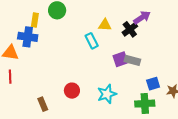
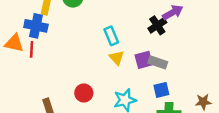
yellow triangle: (105, 25) -> (117, 58), moved, turned 40
red line: (10, 77) -> (32, 49), moved
blue square: (153, 84) -> (161, 90), moved

